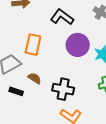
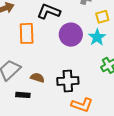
orange rectangle: (33, 45) -> (27, 33), moved

